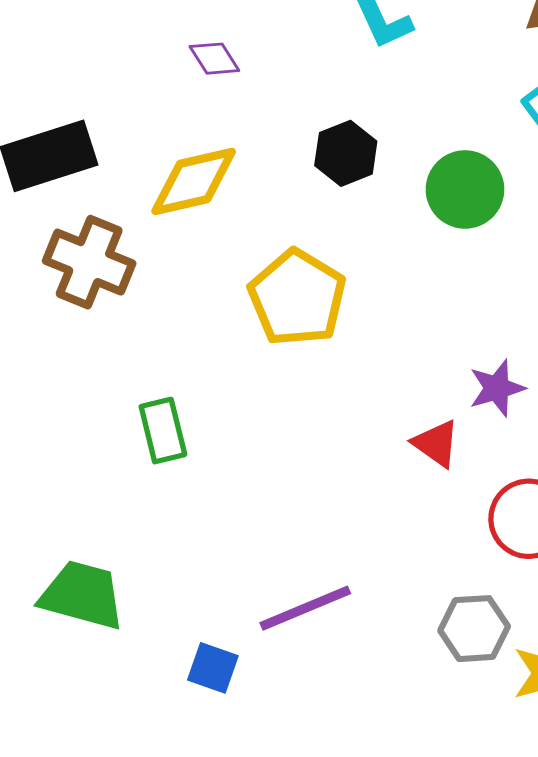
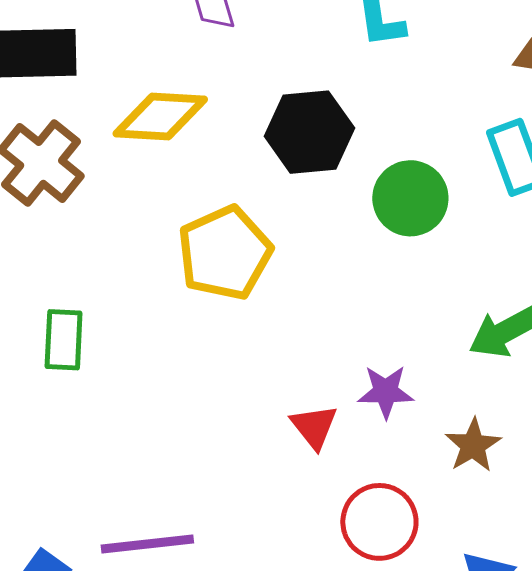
black hexagon: (346, 153) -> (309, 132), size x1.4

